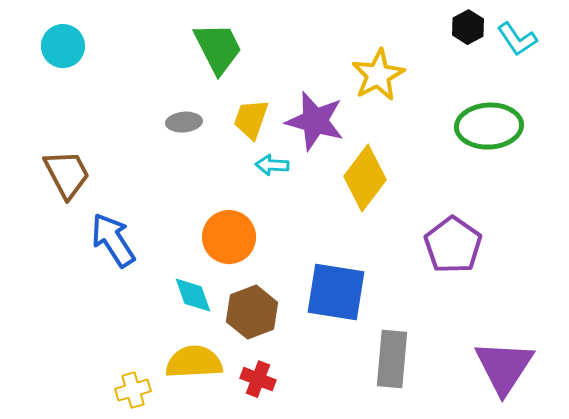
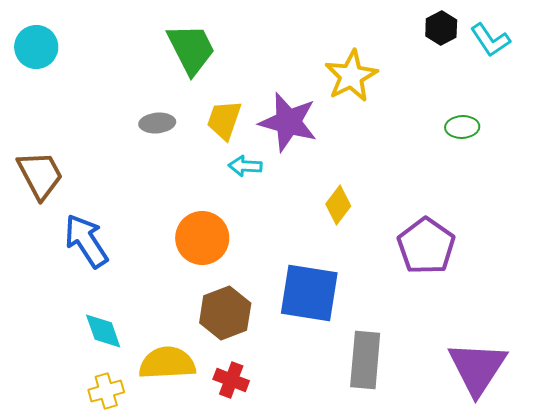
green ellipse: (489, 126) -> (462, 127), size x0.5
yellow diamond: (365, 178) -> (338, 205), moved, size x0.6
cyan diamond: (193, 295) -> (103, 331), moved

